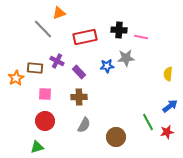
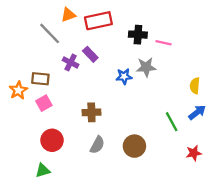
red rectangle: (85, 37) -> (98, 21), moved
purple cross: (57, 61) -> (71, 62), moved
purple rectangle: (79, 72) -> (90, 54), moved
pink square: (45, 94) -> (44, 103), moved, turned -32
blue arrow: (170, 106) -> (197, 112), moved
green line: (148, 122) -> (172, 122), moved
brown circle: (116, 137) -> (134, 146), moved

